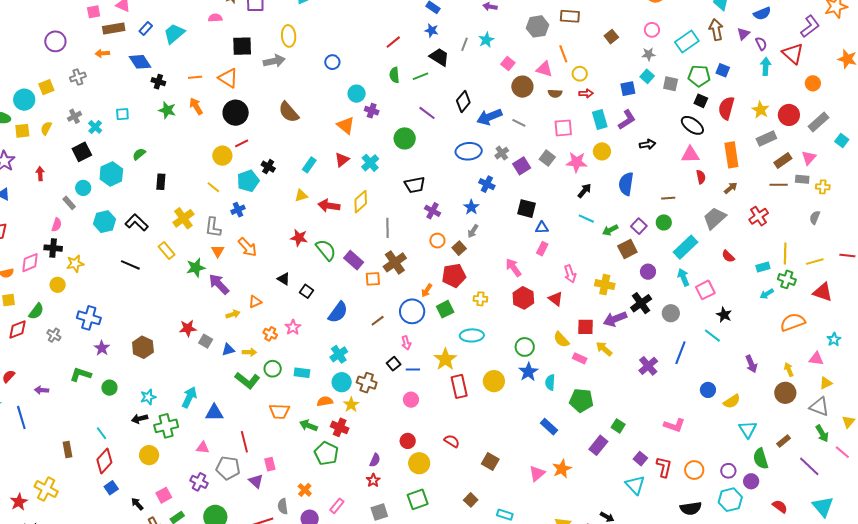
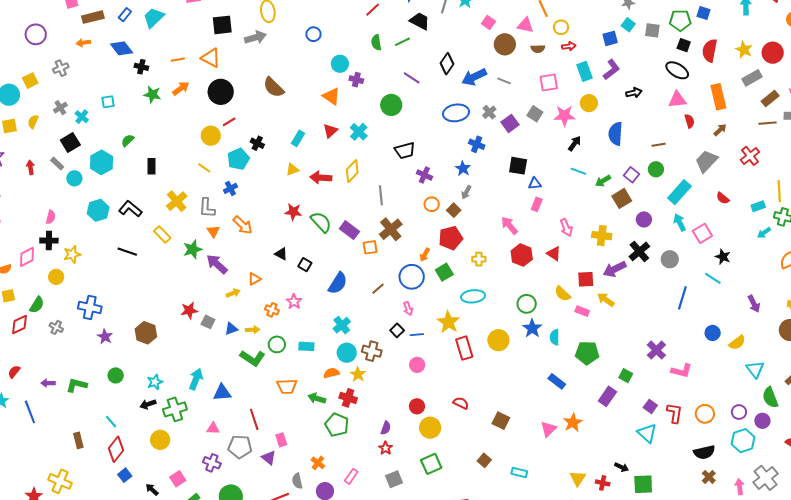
orange arrow: (196, 106) -> (181, 88), turned 90
gray rectangle: (69, 203) -> (57, 164), moved
purple cross: (648, 366) -> (656, 350), moved
green L-shape: (81, 374) -> (77, 385), moved

